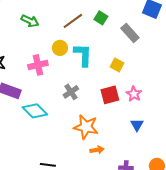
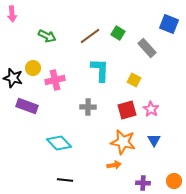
yellow circle: (60, 48) -> (33, 68), moved
gray cross: (71, 92) -> (88, 107), turned 35
cyan diamond: (35, 111) -> (59, 143), moved
orange star: (86, 127) -> (123, 142), moved

